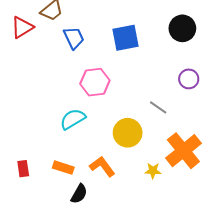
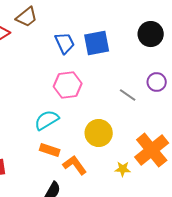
blue trapezoid: (74, 38) -> (65, 43), moved
gray line: (158, 107) -> (128, 95), moved
orange rectangle: (63, 168) -> (50, 150), moved

